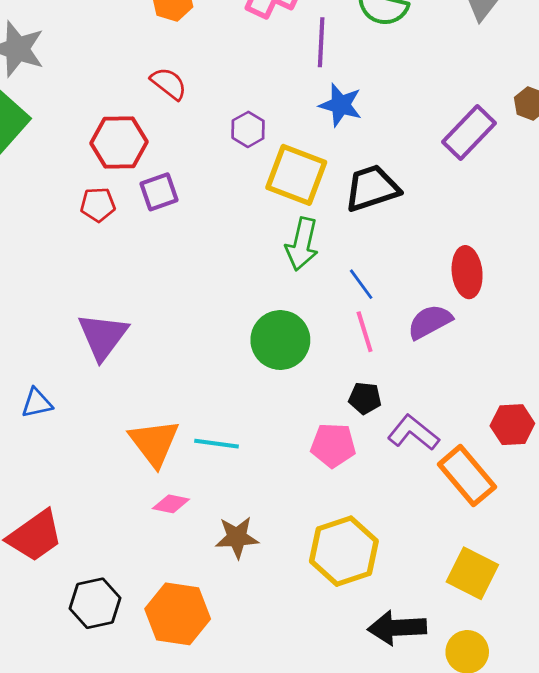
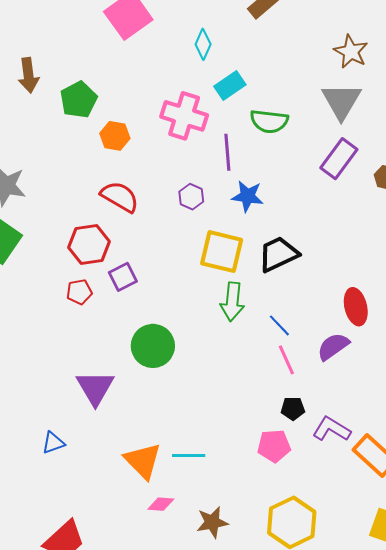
red semicircle: (169, 84) -> (120, 197), size x1.4
purple hexagon: (248, 129) -> (191, 197), moved
purple rectangle: (469, 132) -> (339, 159), moved
green circle: (280, 340) -> (153, 346), moved

